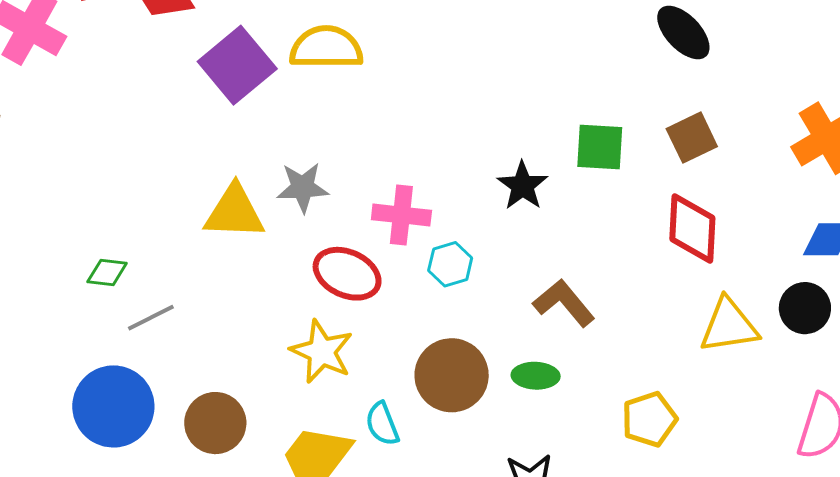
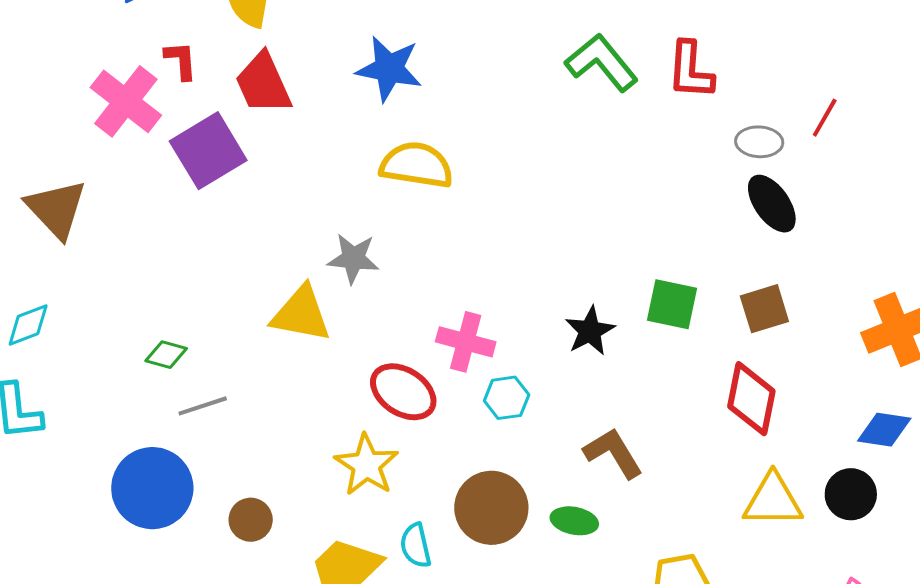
purple square: (237, 65) -> (208, 151), moved
gray star: (303, 187) -> (353, 258), moved
brown circle: (215, 423) -> (251, 520), size x0.7

